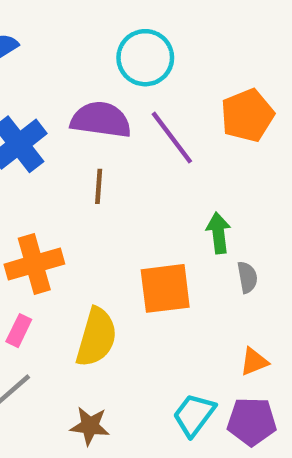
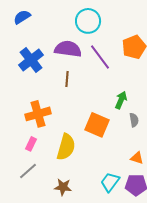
green arrow: (218, 233) -> (121, 100), turned 30
orange square: (165, 288) -> (97, 125), turned 30
orange triangle: (254, 362) -> (137, 158), turned 40

